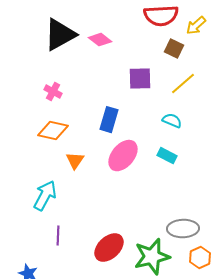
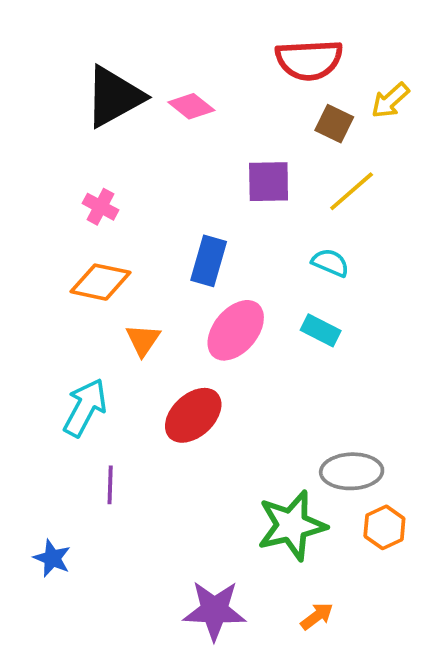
yellow arrow: (196, 26) -> (390, 100), moved
red ellipse: (109, 248) -> (193, 415), moved

